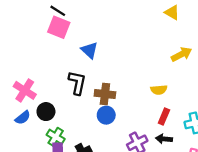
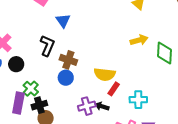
yellow semicircle: (159, 90) -> (105, 74), moved, size x1.5
green cross: (56, 137) -> (31, 89), moved
black arrow: (164, 139) -> (102, 106), moved

